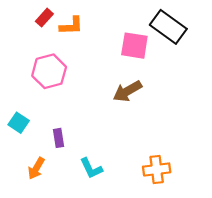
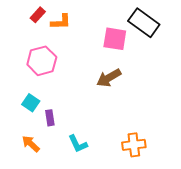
cyan square: (19, 123) -> (31, 103), moved
orange arrow: (36, 168) -> (31, 144), turned 102

